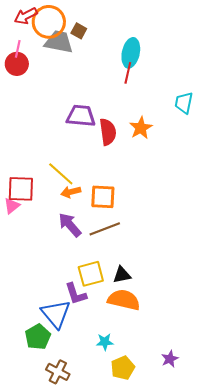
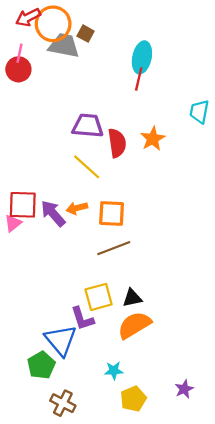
yellow line: (61, 174) -> (87, 167), moved
purple arrow: (70, 225) -> (53, 213), moved
orange semicircle: (124, 300) -> (134, 325), turned -44

